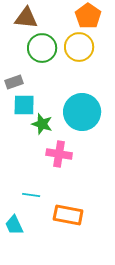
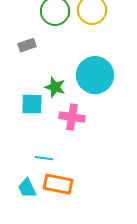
cyan square: (24, 105) -> (32, 104), moved
orange rectangle: (68, 215) -> (58, 184), moved

